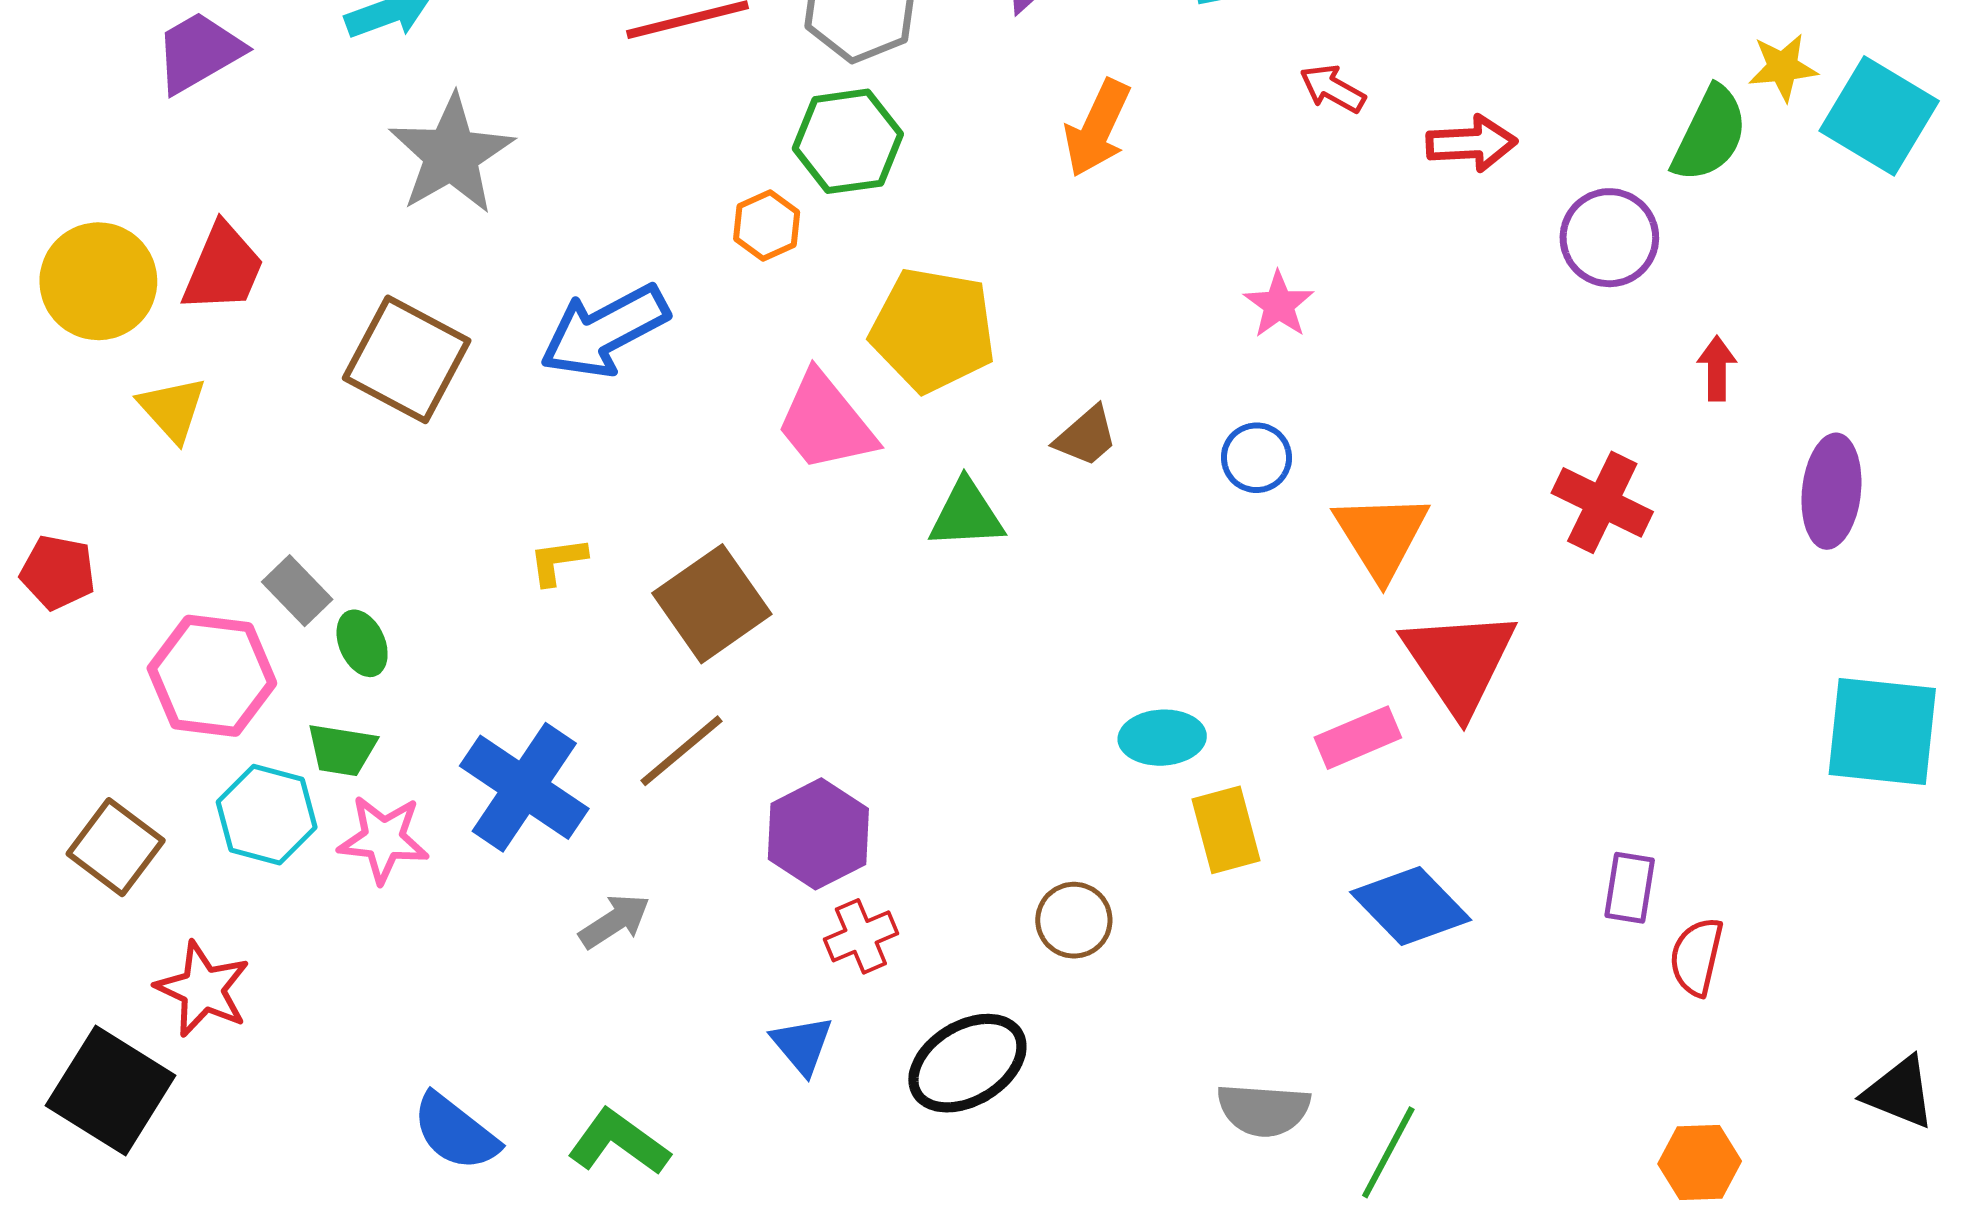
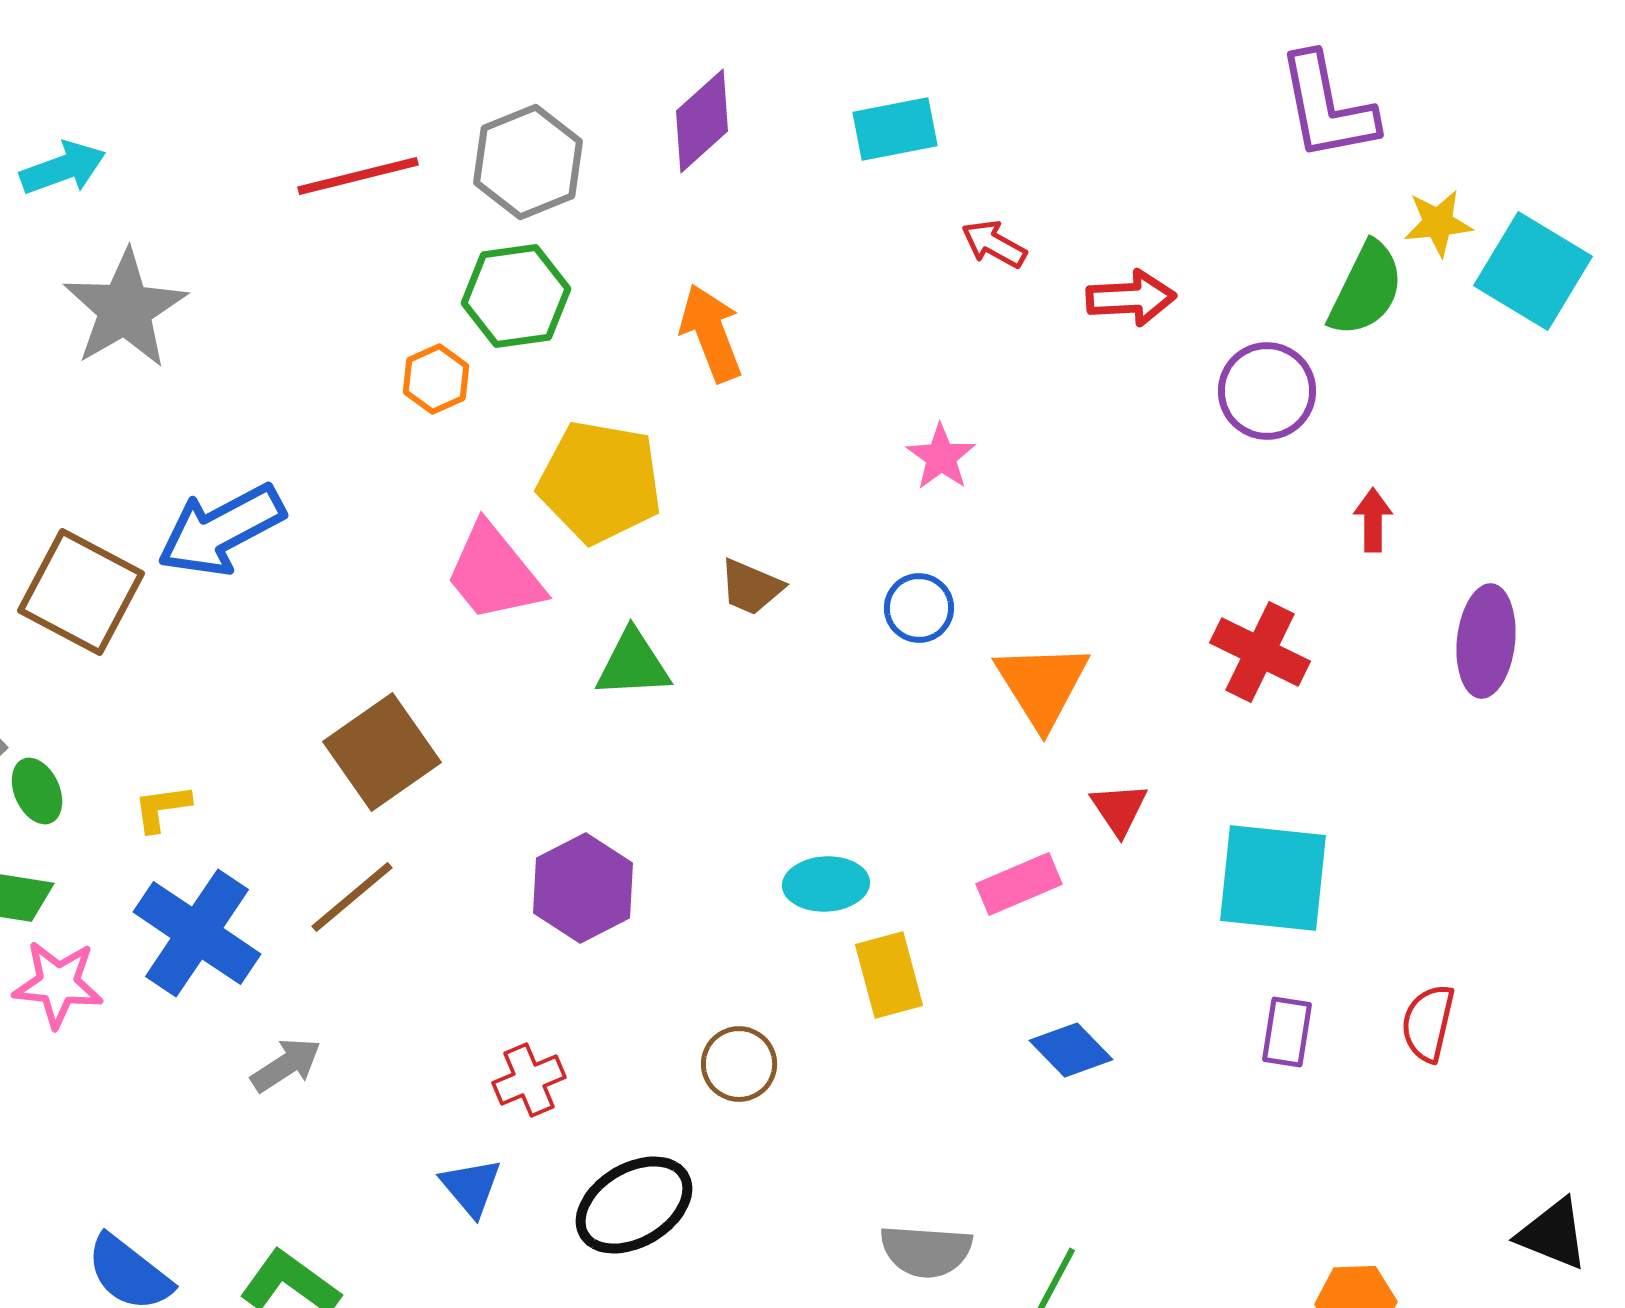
orange arrow: (1097, 128) -> (711, 333), moved, turned 134
blue arrow: (604, 331) -> (221, 530), moved
brown square: (407, 359) -> (81, 592), moved
brown trapezoid: (1086, 436) -> (751, 587), turned 64
yellow L-shape: (558, 561) -> (162, 808), moved
red triangle: (1459, 662) -> (1119, 809), size x0.5
cyan square: (1882, 732) -> (1273, 878), moved
purple hexagon: (818, 834) -> (583, 888), moved
blue diamond: (1411, 906) -> (1071, 1050), size x0.7
red semicircle: (1697, 957) -> (1428, 1023), moved

